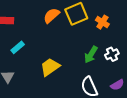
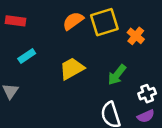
white cross: (112, 54) -> (147, 94), moved
yellow trapezoid: (50, 67) -> (72, 69), moved

